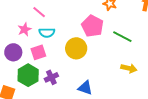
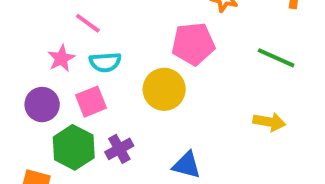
pink pentagon: (92, 26) -> (193, 44), turned -30
green line: (122, 37) -> (276, 58), moved

